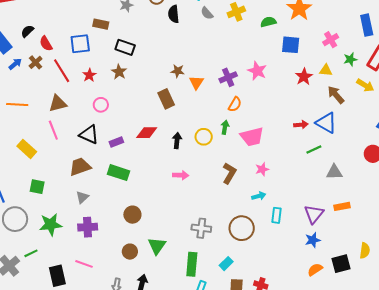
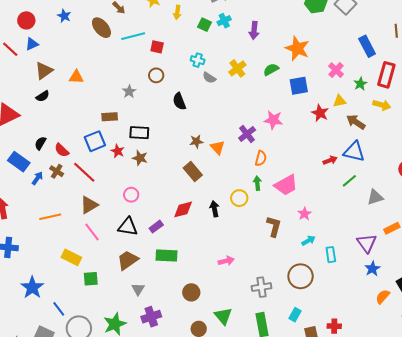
black semicircle: (174, 14) -> (179, 101), moved
red star: (89, 75) -> (118, 151), moved
pink arrow: (181, 175) -> (226, 261), moved
green square: (37, 187) -> (91, 279), moved

